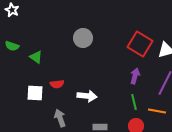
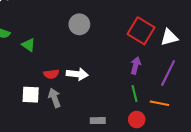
white square: (35, 93) -> (31, 95), moved
white arrow: (87, 96) -> (77, 74), moved
gray arrow: (60, 118) -> (54, 98), moved

